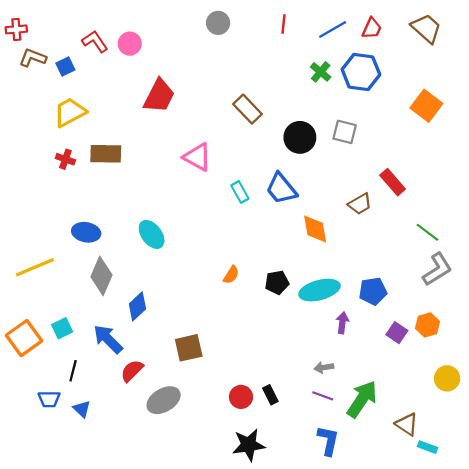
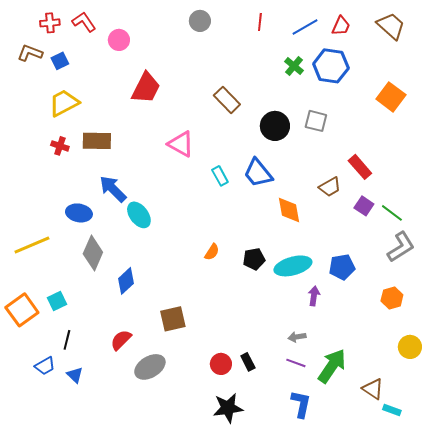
red cross: (16, 29) -> (50, 23), moved
red L-shape: (95, 41) -> (84, 22), moved
purple square: (397, 333) -> (364, 206), moved
blue arrow: (108, 339) -> (113, 189), moved
blue trapezoid: (49, 399) -> (45, 366), turned -30

